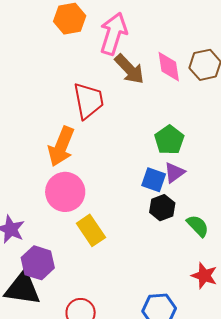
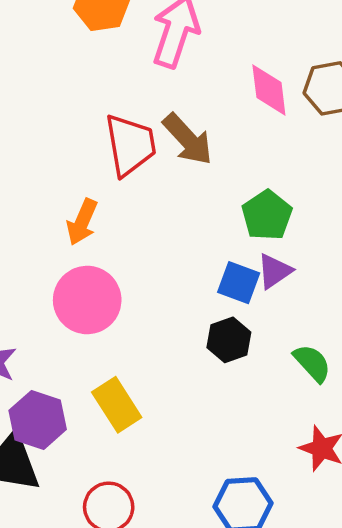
brown arrow: (129, 69) -> (188, 139), moved
orange arrow: (61, 146) -> (82, 222), size x0.7
black hexagon: (162, 208) -> (229, 340), moved
yellow rectangle: (91, 230) -> (117, 405), moved

